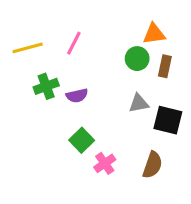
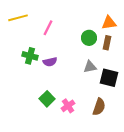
orange triangle: (154, 34) -> (109, 23), moved
yellow line: (28, 48) -> (18, 18), moved
green cross: (46, 86) -> (30, 56), turned 35
green square: (82, 140) -> (47, 99), moved

